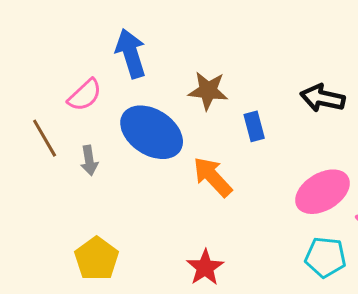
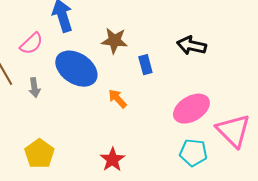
orange arrow: (213, 177) -> (117, 99), size x0.7

